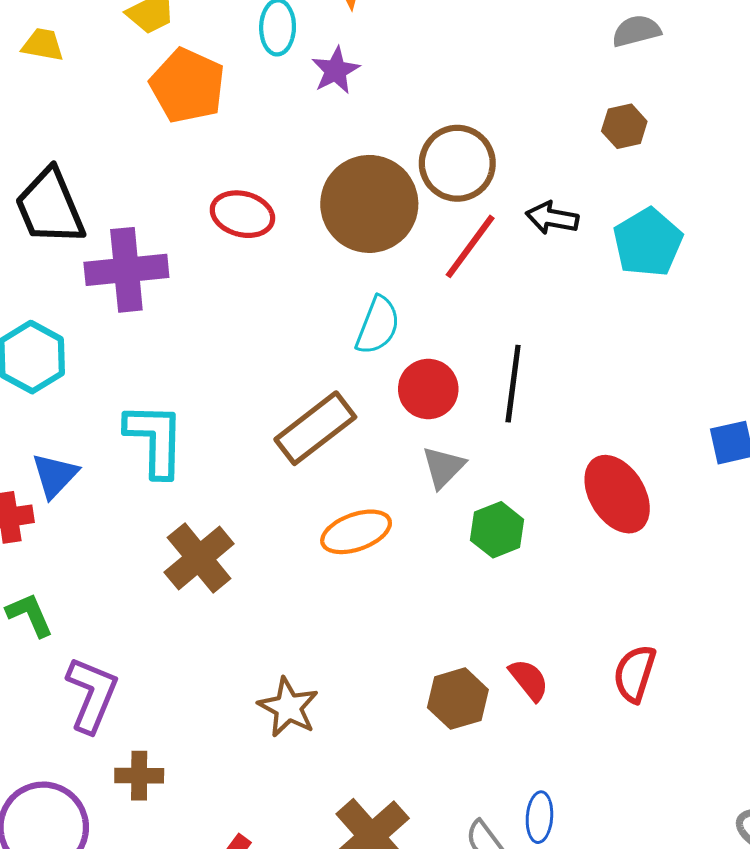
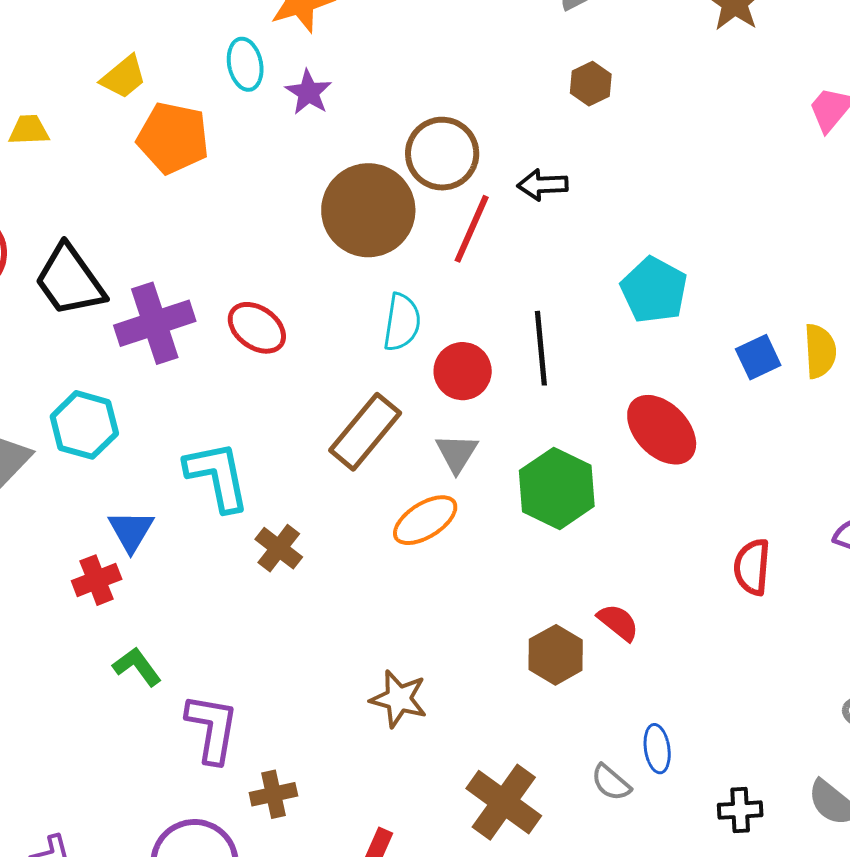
red ellipse: (242, 214) -> (257, 328), moved, turned 34
cyan pentagon: (648, 242) -> (654, 290), moved
gray triangle: (443, 467) -> (457, 453), moved
green hexagon: (497, 530) -> (557, 488), size x1.5
brown cross: (199, 558) -> (279, 548), moved, size x0.7
red semicircle: (635, 674) -> (752, 567), moved

